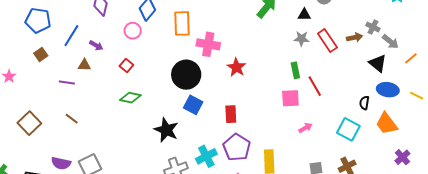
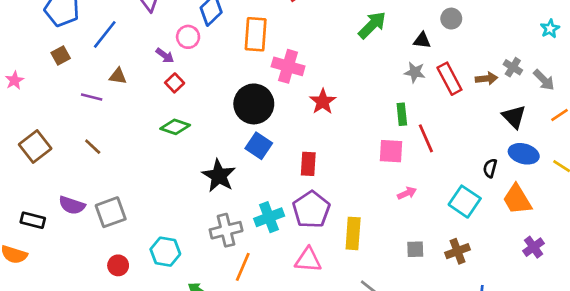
gray arrow: (390, 42) -> (544, 80), moved
purple arrow: (96, 45) -> (165, 55), moved

